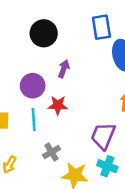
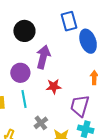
purple arrow: (64, 69) -> (43, 57), size x1.6
red star: (58, 105) -> (54, 86), moved

